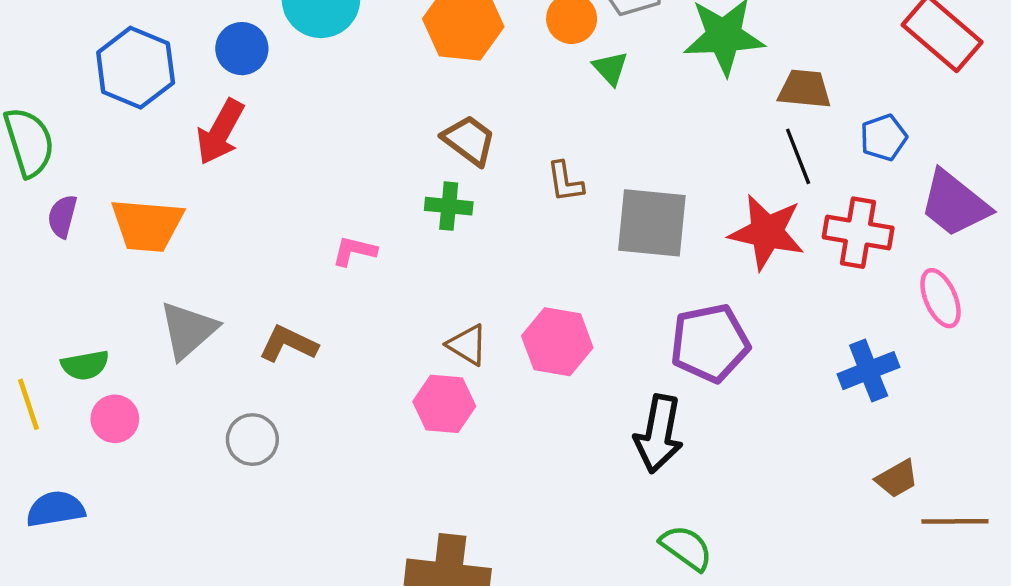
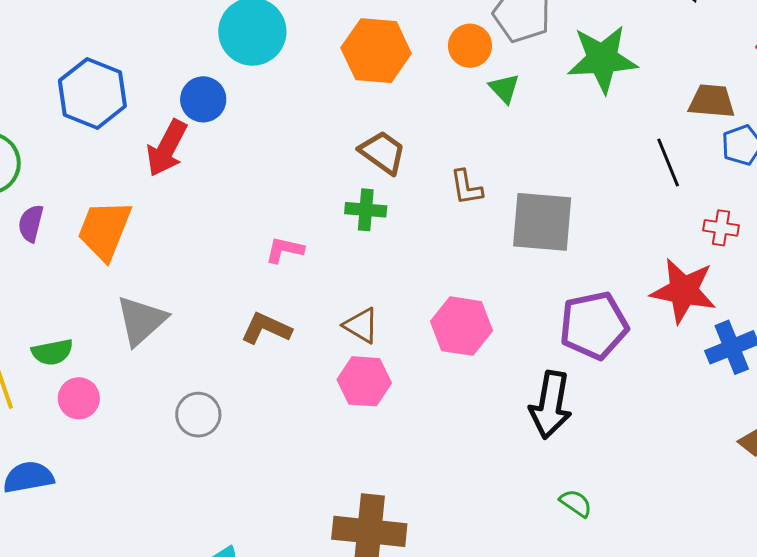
blue circle: (242, 49) -> (203, 99), moved
brown trapezoid: (804, 89) -> (712, 101), moved
orange trapezoid: (147, 225) -> (105, 230), turned 108
red star: (767, 232) -> (684, 291), moved
red cross: (858, 233) -> (721, 228), size x0.6
brown L-shape: (288, 344) -> (266, 328), moved
brown triangle: (467, 345) -> (361, 325), moved
green semicircle: (686, 548) -> (576, 503), size x0.7

